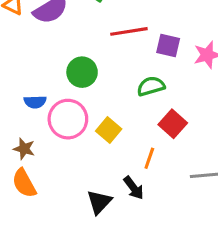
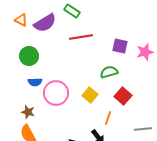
red line: (129, 31) -> (81, 37), moved
green circle: (82, 72) -> (29, 56), moved
yellow square: (109, 130) -> (90, 95), moved

